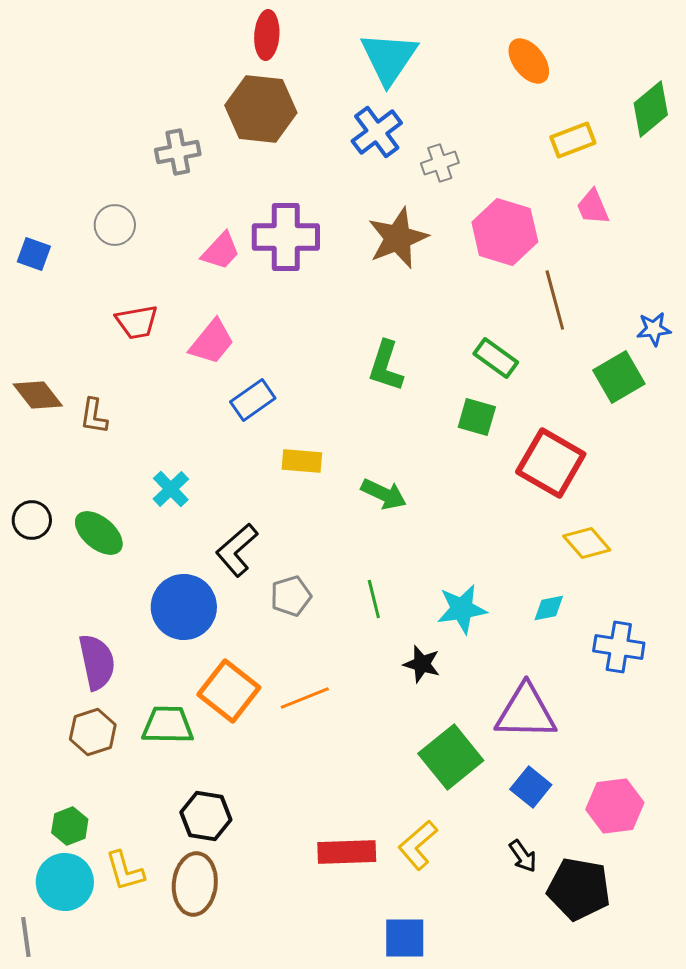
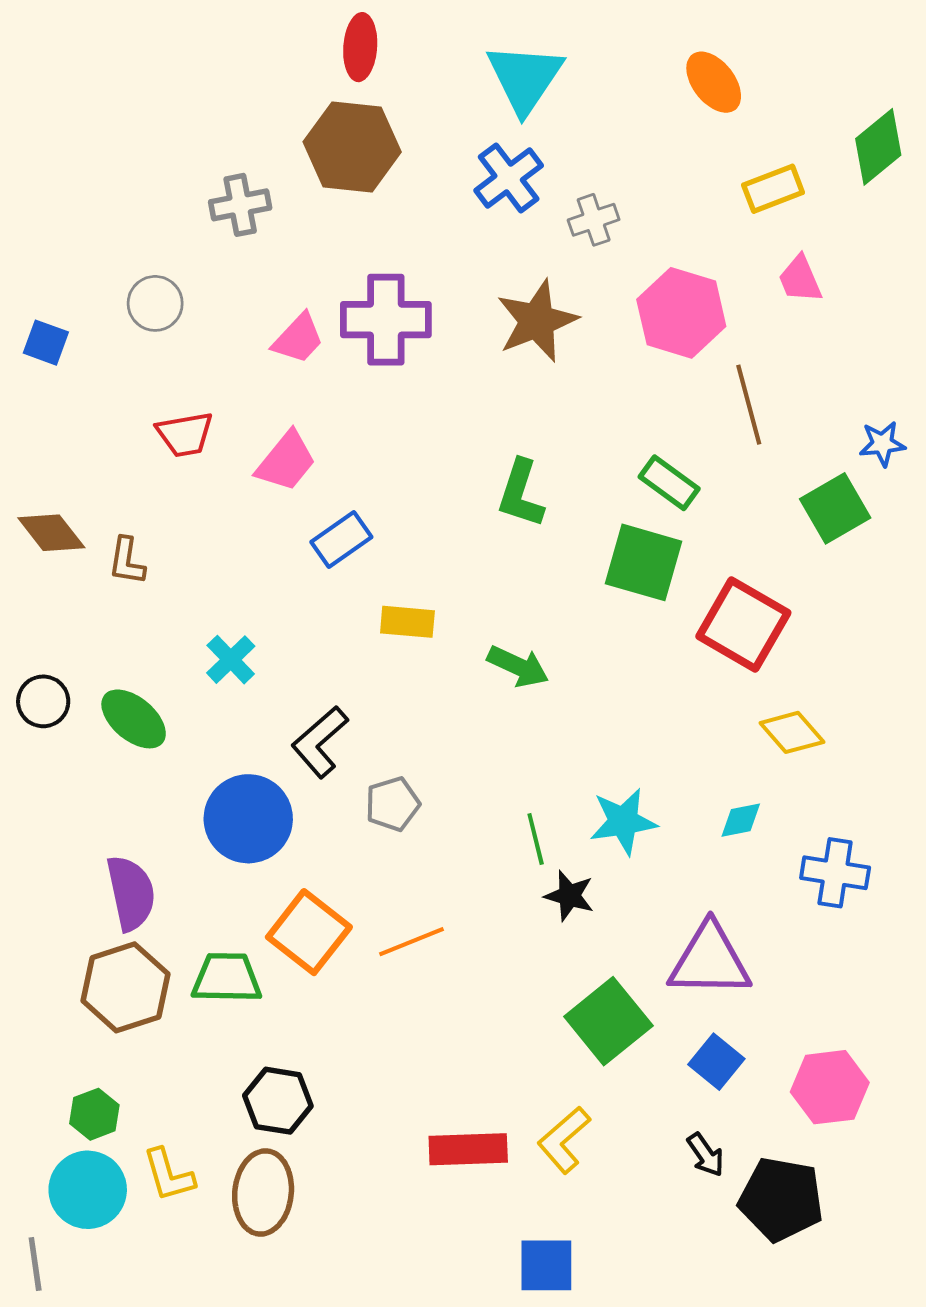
green square: (477, 417) -> (644, 562), size x1.5
green line: (374, 599) -> (536, 839), moved
brown hexagon: (93, 732) -> (125, 987), size x1.4

